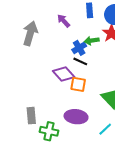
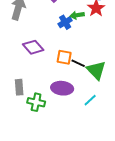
black line: (80, 61) -> (78, 63), moved
purple diamond: (64, 74) -> (33, 47), moved

